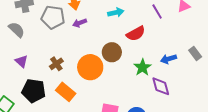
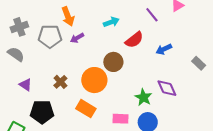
gray rectangle: (195, 54) -> (199, 63), moved
blue arrow: (168, 59) -> (164, 49), moved
green star: (142, 67) -> (143, 97), moved
orange rectangle: (66, 92) -> (86, 109), moved

